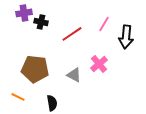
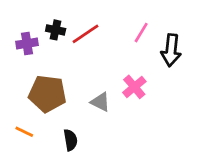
purple cross: (24, 13) -> (27, 43), moved
red line: (72, 34) -> (85, 34), moved

